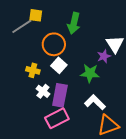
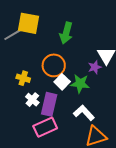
yellow square: (36, 15) -> (28, 23), size x1.6
orange circle: (54, 44) -> (54, 65), moved
white square: (59, 65) -> (62, 82), moved

